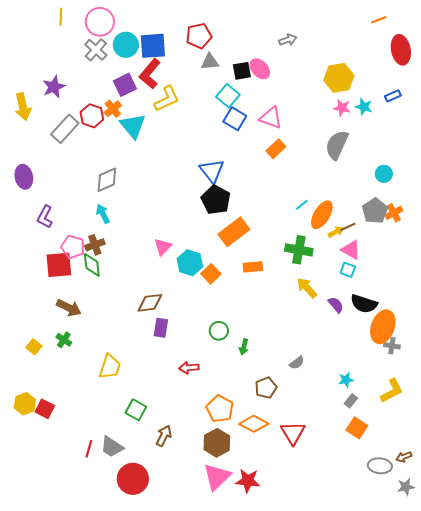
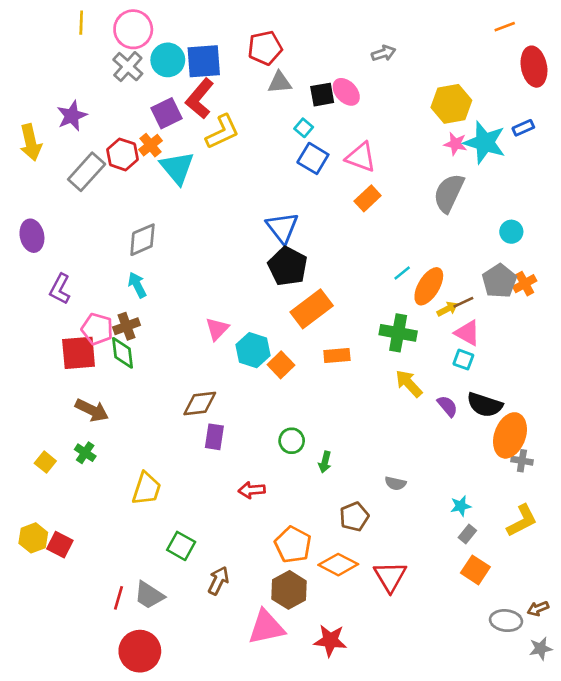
cyan square: (228, 96) -> (304, 128), size x0.6
cyan star: (364, 107) -> (485, 142), size x1.8
gray semicircle: (297, 363) -> (395, 483), turned 49
pink triangle: (217, 477) -> (266, 627), moved, turned 32
red circle: (133, 479) -> (140, 651), moved

